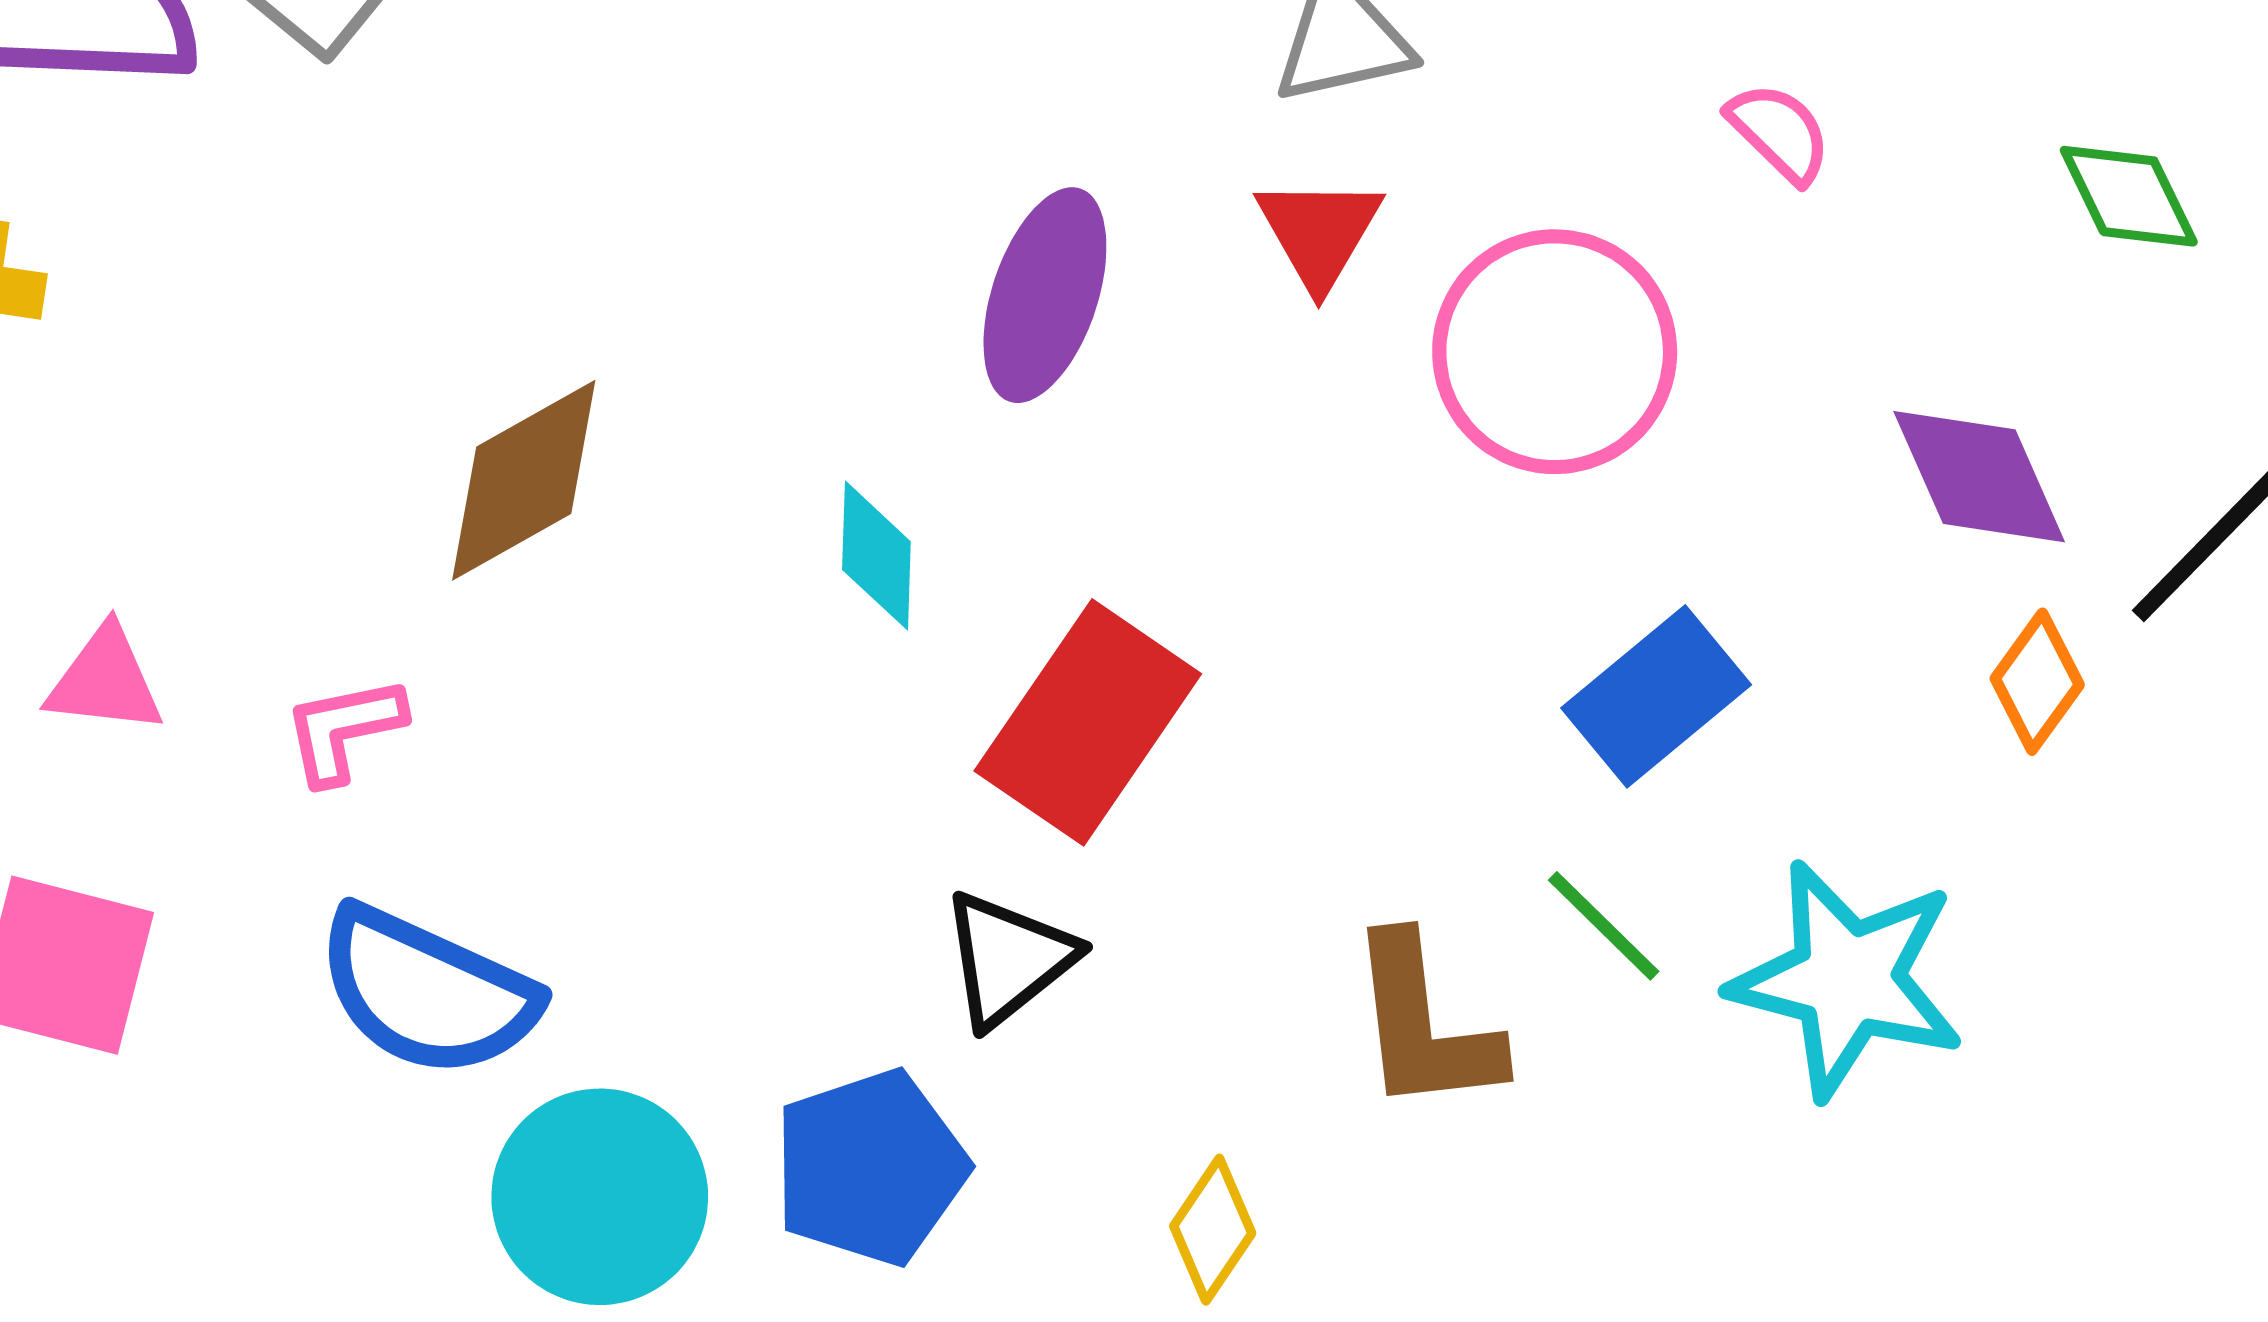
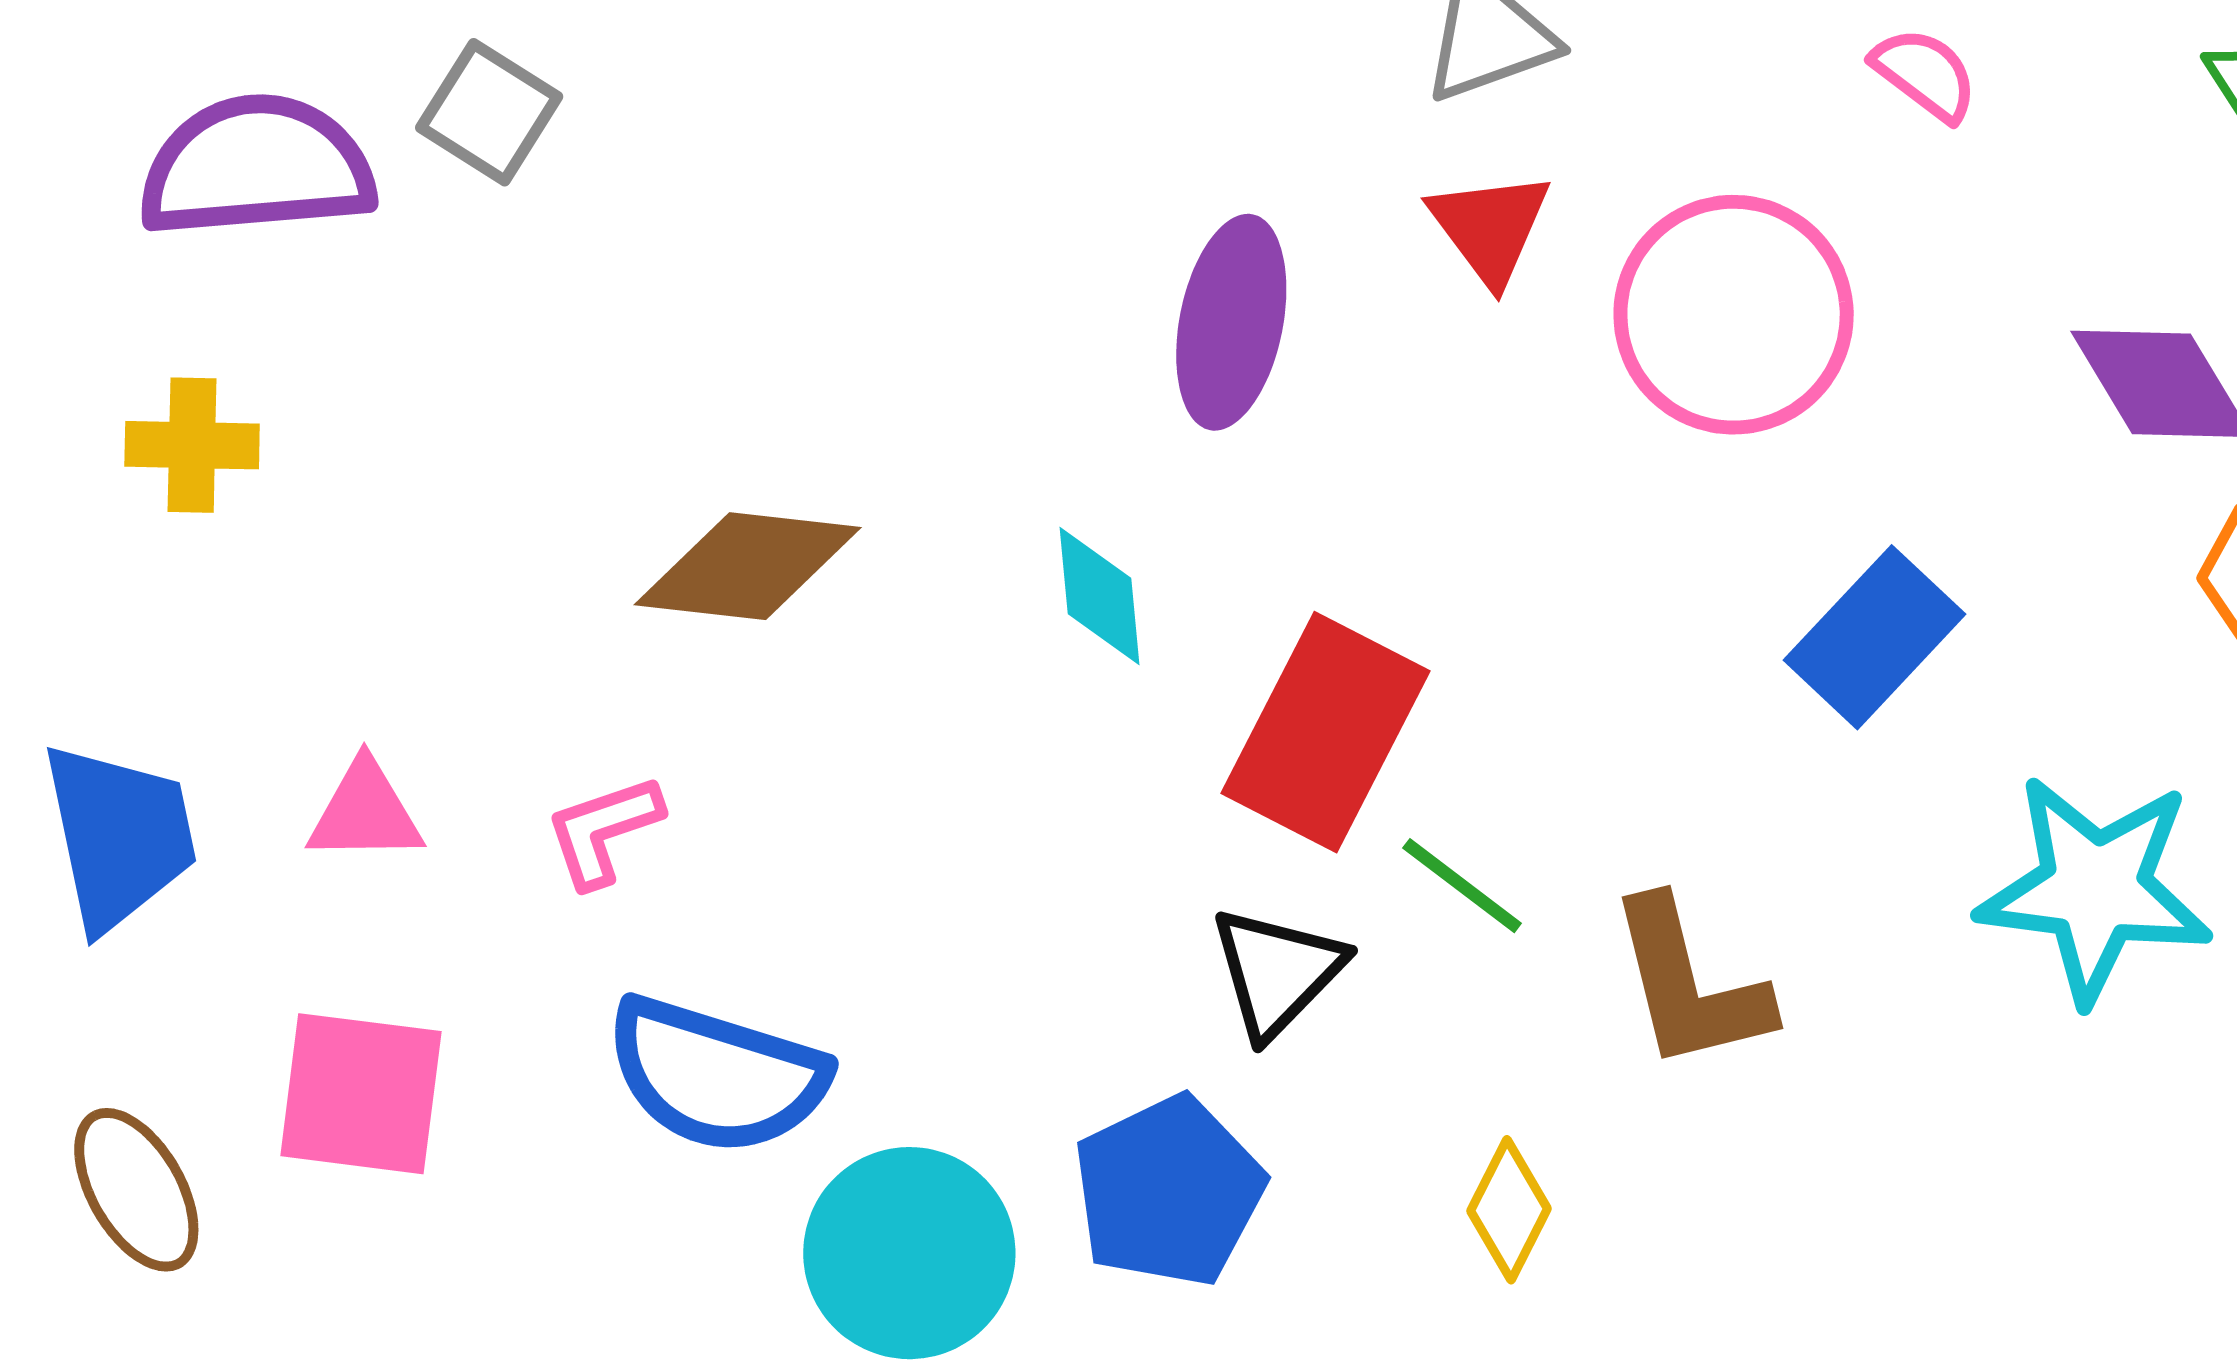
brown diamond: (524, 480) -> (748, 566), turned 43
green line: (1604, 926) -> (1462, 886), moved

